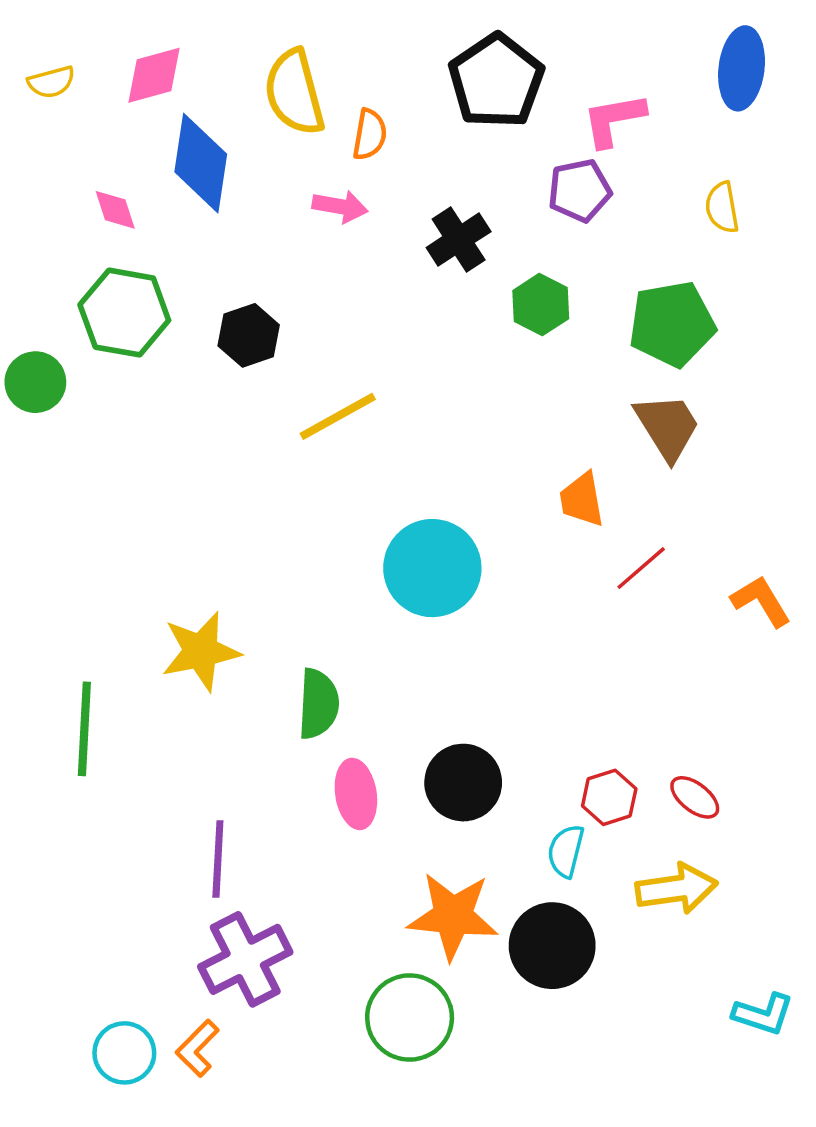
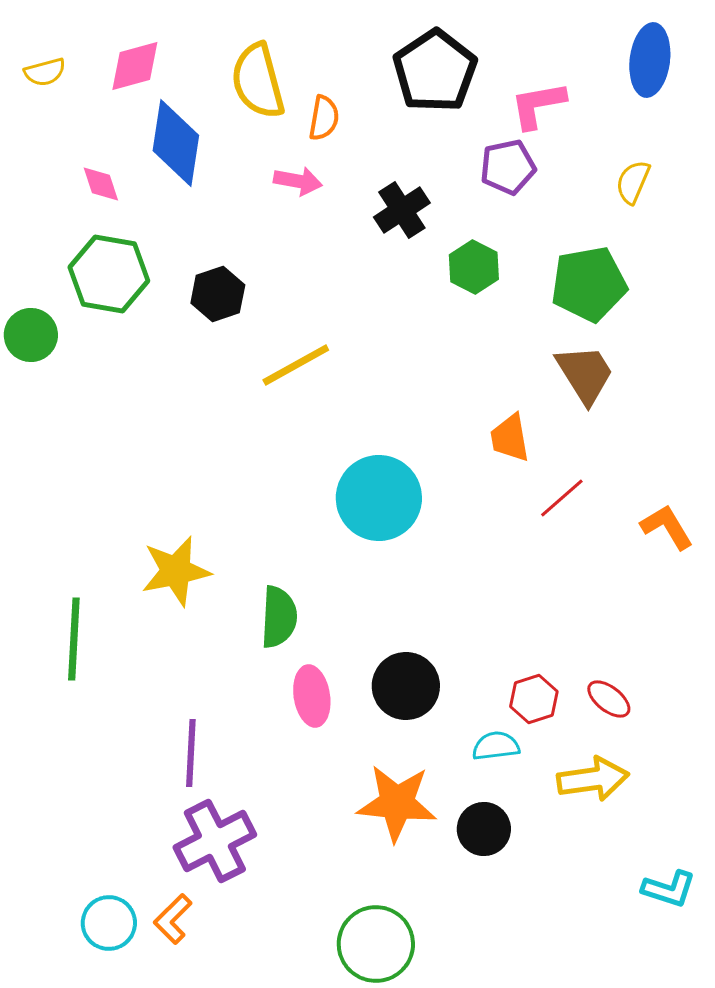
yellow semicircle: (722, 208) -> (633, 182), turned 33
cyan semicircle: (566, 851) -> (496, 746), turned 69
black circle: (552, 946) -> (484, 829), size x0.7
green circle: (410, 1018) -> (376, 944), moved

